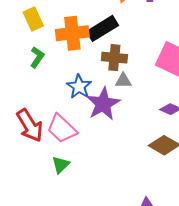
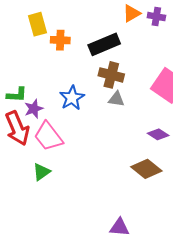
orange cross: (72, 33) -> (60, 40), moved, size x0.6
green L-shape: (37, 57) -> (17, 95), moved, turned 50
purple star: (103, 104) -> (34, 109), moved, size x0.6

